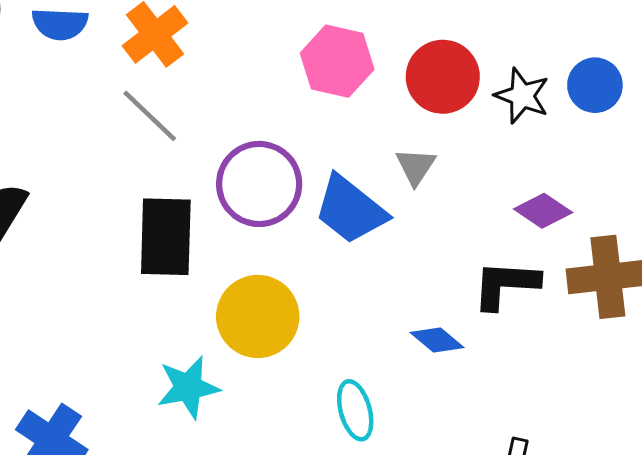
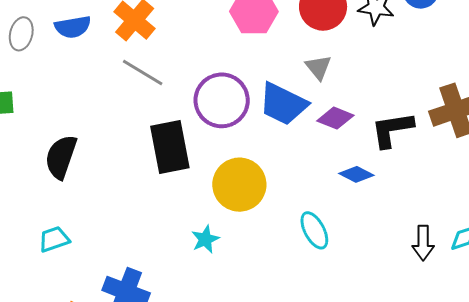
purple diamond: (543, 211) -> (335, 118), moved
cyan star: (188, 387) -> (205, 239), size x0.7

